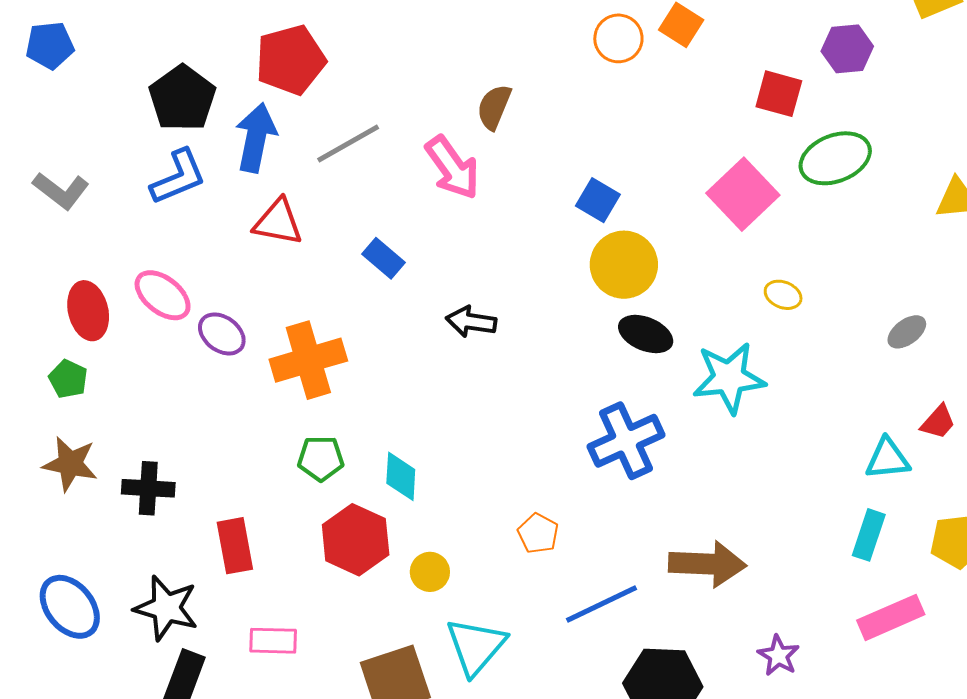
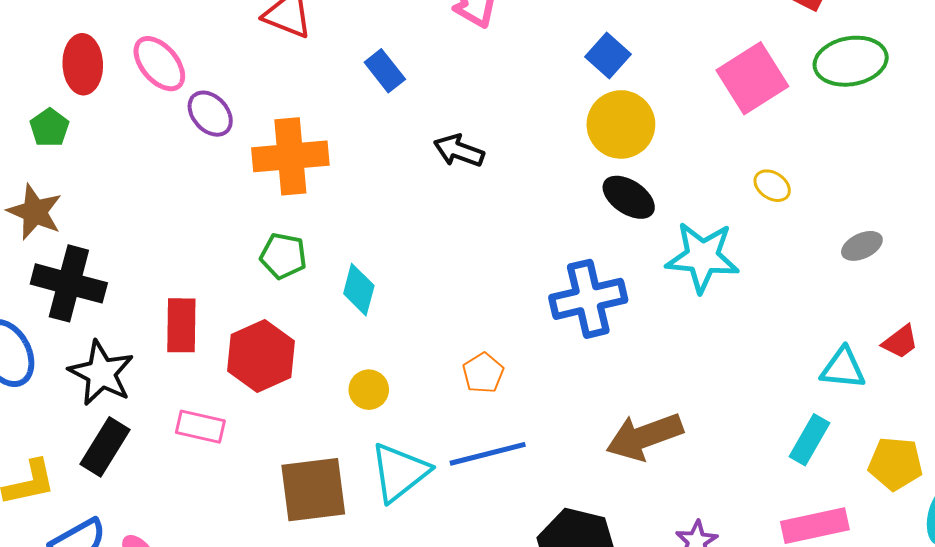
gray ellipse: (907, 332) -> (862, 246), moved
black cross: (148, 488) -> (69, 283), moved, size x1.4
red hexagon: (356, 540) -> (261, 356), moved
brown arrow: (707, 564) -> (644, 437), turned 146
blue line: (602, 604) -> (488, 454), moved

